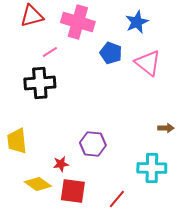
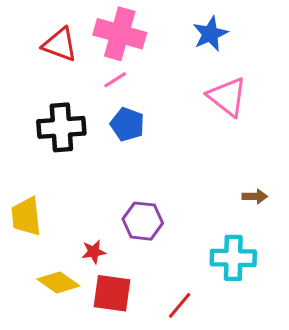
red triangle: (32, 16) -> (60, 45), moved, turned 35
pink line: (50, 52) -> (115, 80), moved
blue pentagon: (111, 53) -> (127, 124), moved

